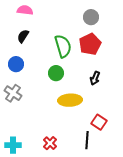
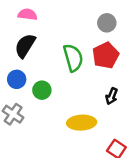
black semicircle: (23, 36) -> (25, 46), size x1.5
green circle: (56, 73) -> (42, 90), moved

